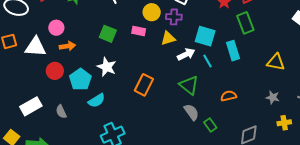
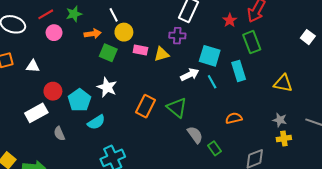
yellow circle: (152, 12) -> (124, 32), moved
pink circle: (56, 28) -> (54, 33), moved
yellow triangle: (168, 38) -> (162, 54), moved
orange arrow: (67, 46) -> (93, 34), moved
white triangle: (35, 47) -> (33, 66), size x0.6
green triangle: (189, 85) -> (177, 108), moved
white rectangle: (31, 106) -> (36, 113), moved
yellow cross: (284, 123) -> (284, 139), moved

